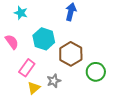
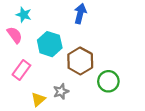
pink semicircle: (12, 42) -> (15, 35), moved
pink rectangle: (27, 68) -> (21, 70), moved

